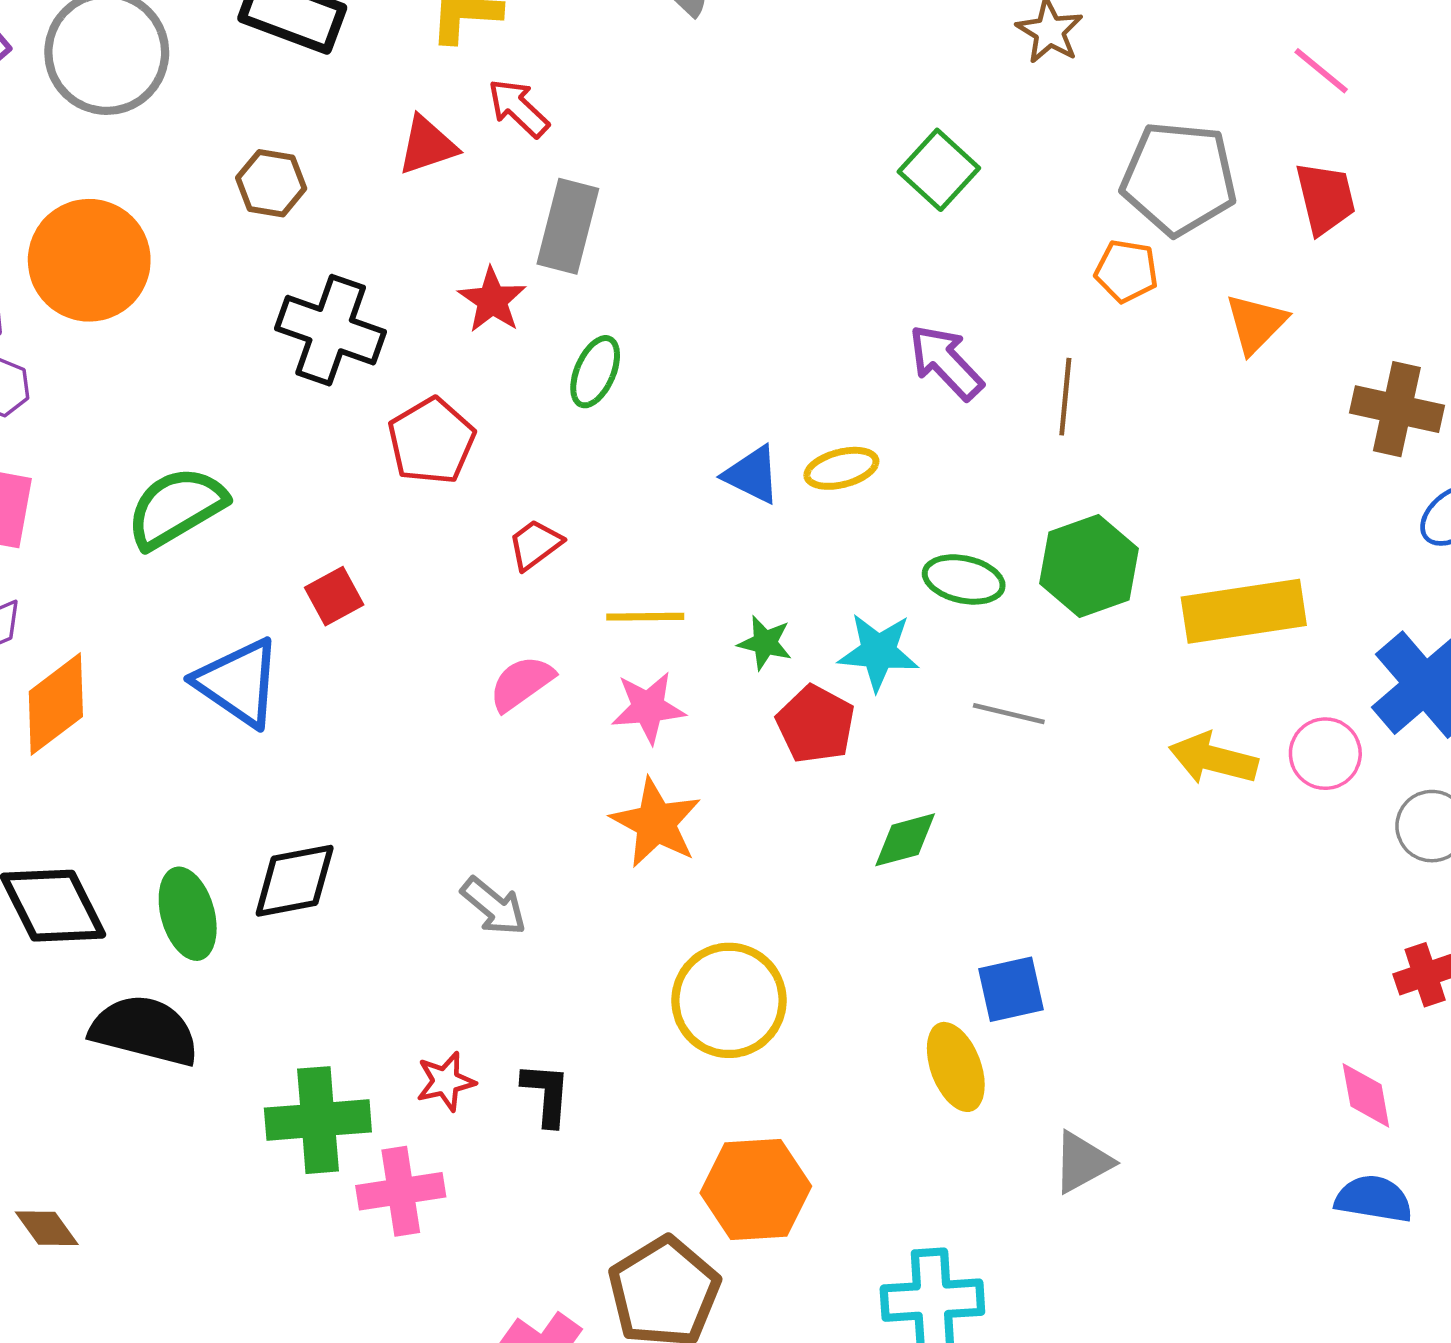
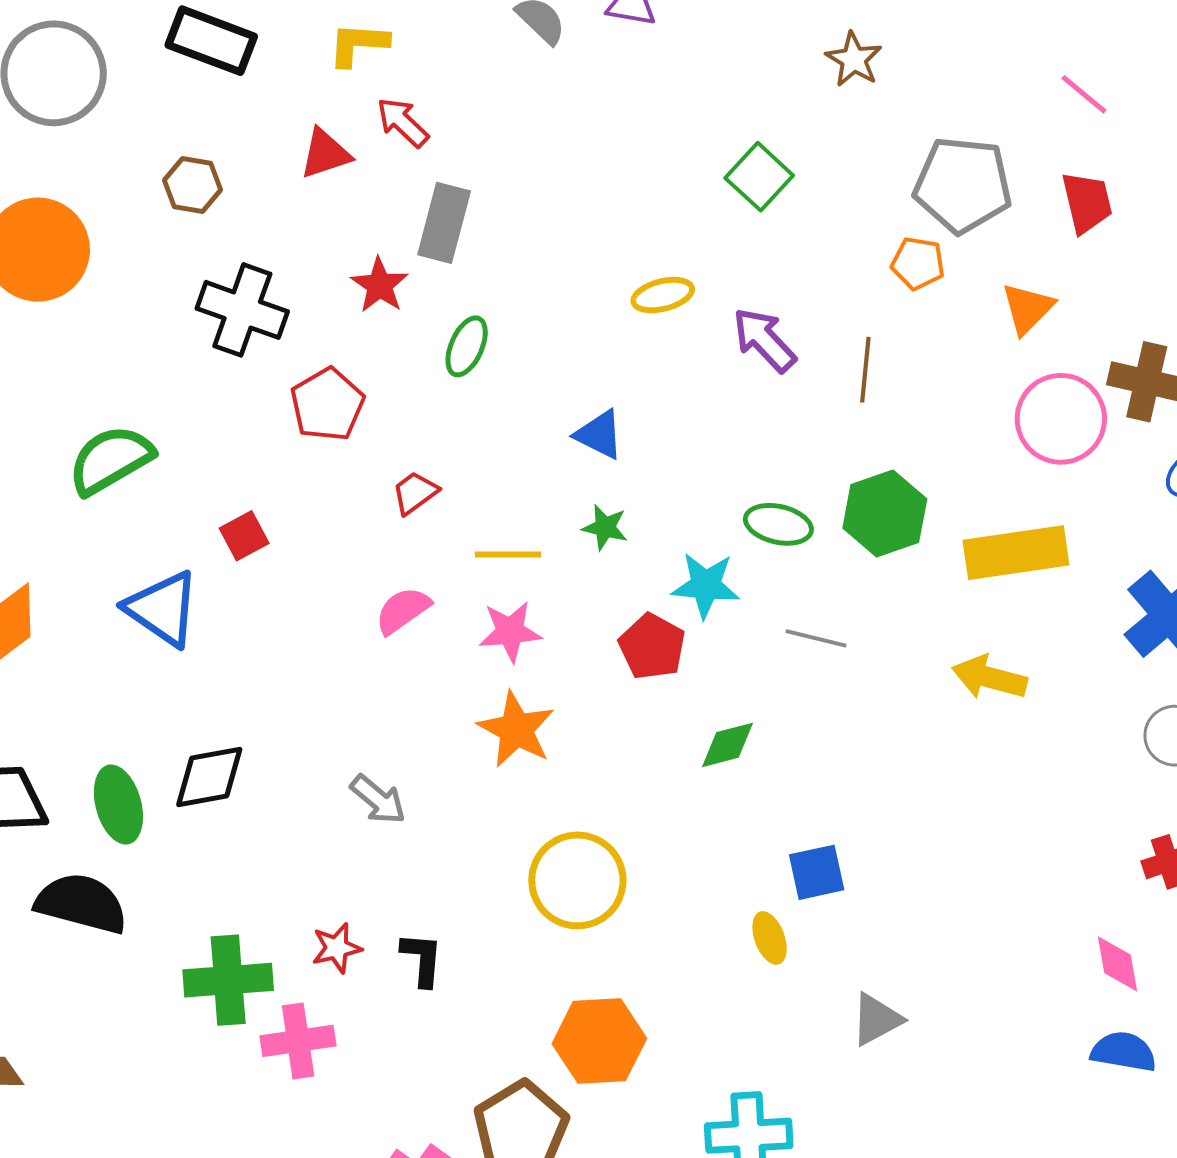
yellow ellipse: (841, 468) -> (663, 295), moved
green star: (765, 643) -> (605, 527), moved
pink circle: (1325, 754) -> (1061, 419), moved, size x1.5
yellow ellipse: (956, 1067) -> (770, 938), size x0.7

